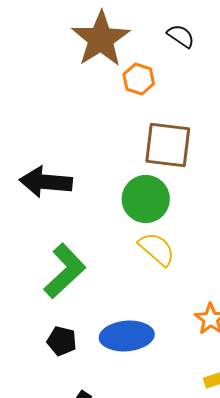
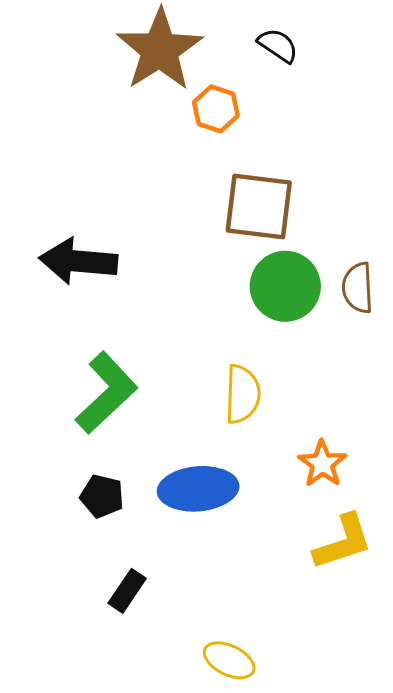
green circle: (146, 199) -> (285, 286), moved
yellow semicircle: (157, 249) -> (242, 394), moved, turned 51

